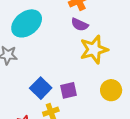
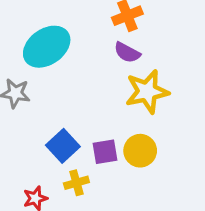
yellow circle: (111, 90) -> (140, 151), moved

